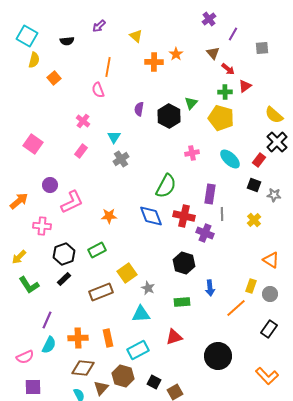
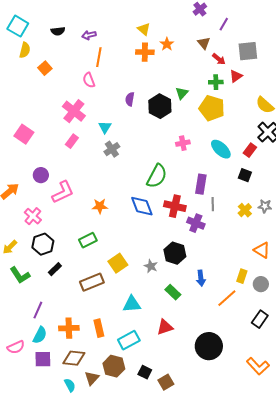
purple arrow: (99, 26) -> (89, 35), moved, turned 32
yellow triangle: (136, 36) -> (144, 29), moved
gray square: (262, 48) -> (248, 51), moved, size x1.5
pink cross: (83, 121) -> (74, 111), size x1.6
gray star: (274, 195) -> (265, 206), moved
pink cross: (42, 226) -> (33, 216), turned 36
black hexagon: (64, 254) -> (43, 244), moved
gray star: (148, 288) -> (151, 266), moved
green rectangle: (182, 302) -> (173, 292), turned 49
purple square: (33, 387) -> (43, 359), moved

